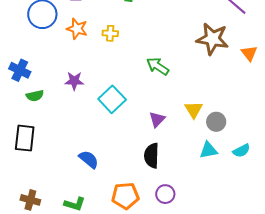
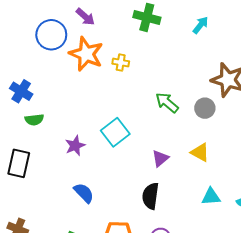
orange star: (77, 29) -> (86, 54), size x1.5
purple star: (74, 81) -> (75, 146), moved, turned -30
yellow triangle: (194, 110) -> (200, 152), turned -36
gray circle: (216, 122) -> (205, 108), moved

